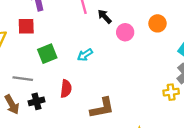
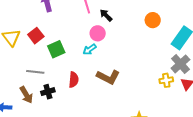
red square: (26, 26) -> (36, 36), moved, turned -35
pink circle: (125, 32) -> (98, 33), moved
brown L-shape: (102, 108) -> (108, 77), moved, turned 40

